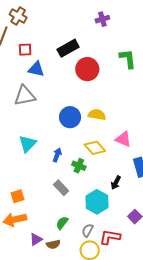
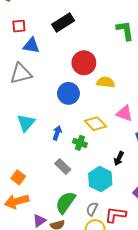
red circle: (87, 69) -> (84, 63), moved
yellow semicircle: (97, 115) -> (106, 82), moved
orange square: (17, 196) -> (18, 177), turned -32
green semicircle: (62, 223) -> (65, 202), size x1.6

